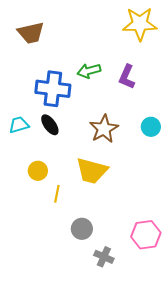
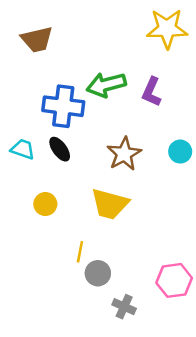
green arrow: (89, 71) -> (106, 85), size x1.4
cyan trapezoid: (19, 125) -> (23, 149), turned 35
yellow line: (57, 194) -> (80, 252), moved

